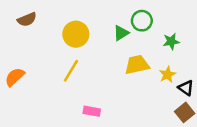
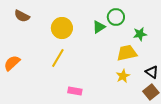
brown semicircle: (27, 19) -> (22, 16), turned 49
yellow trapezoid: (137, 65) -> (127, 53), moved
yellow star: (168, 75) -> (123, 76), moved

